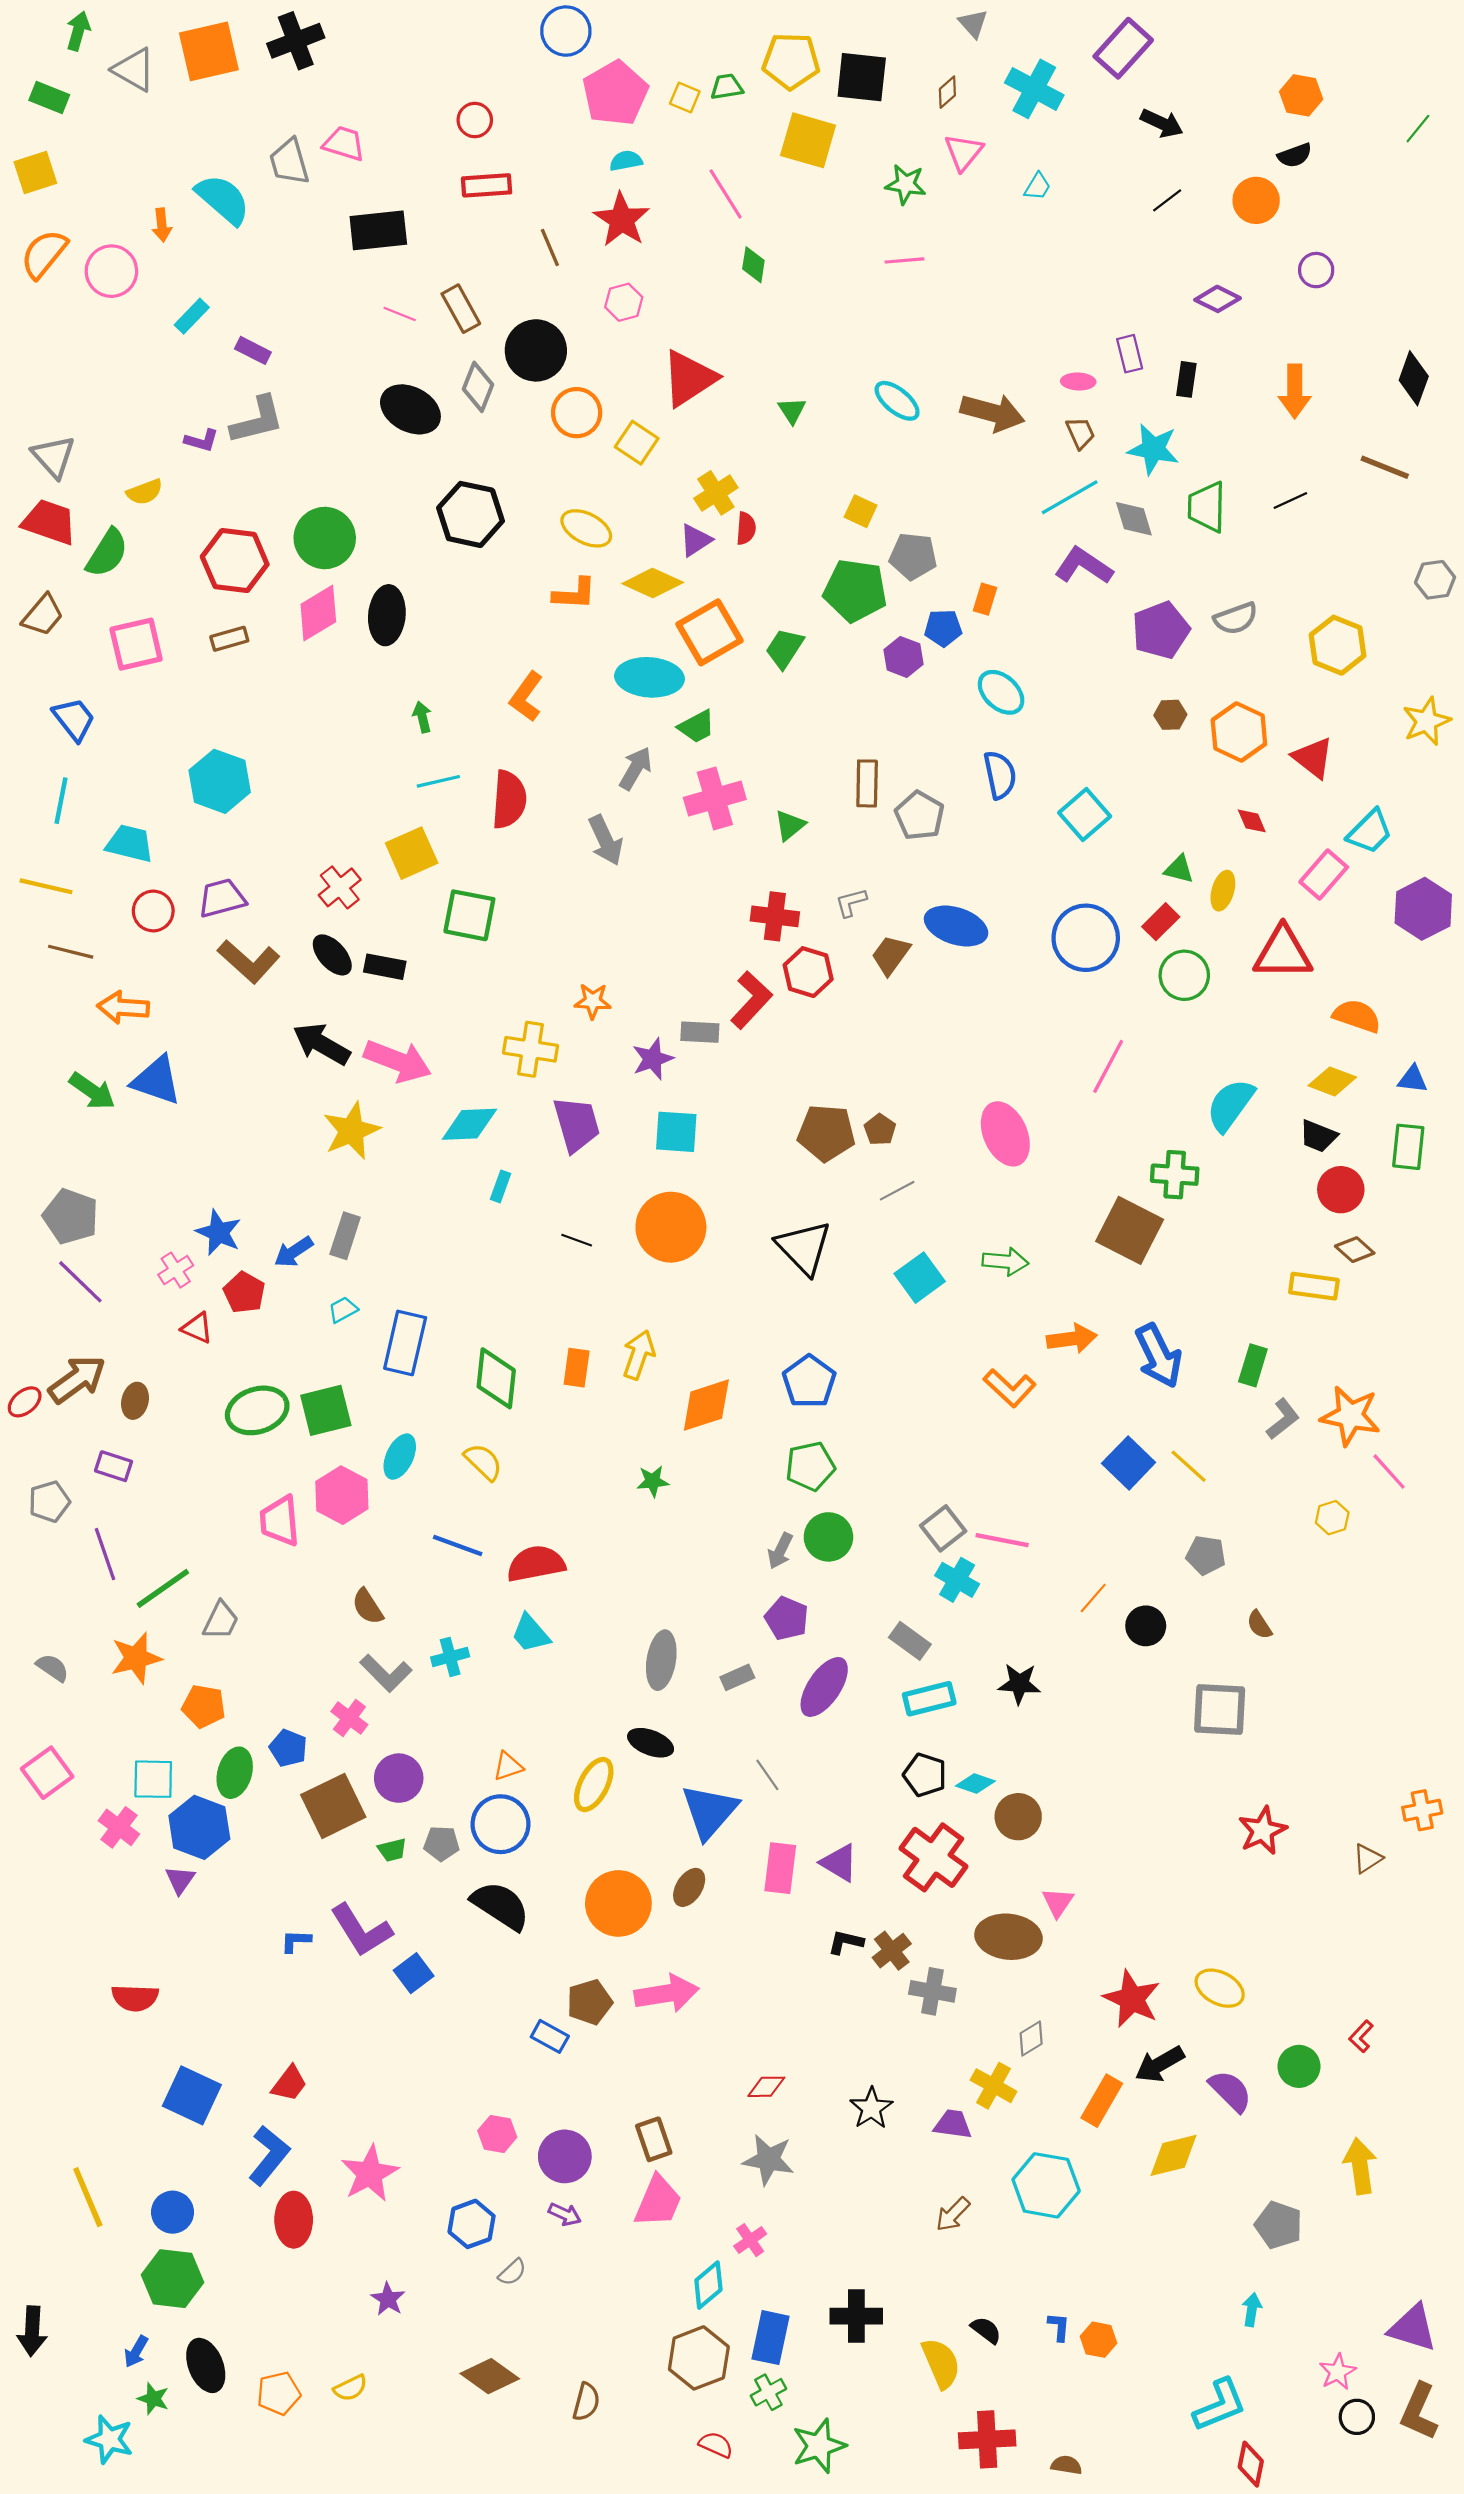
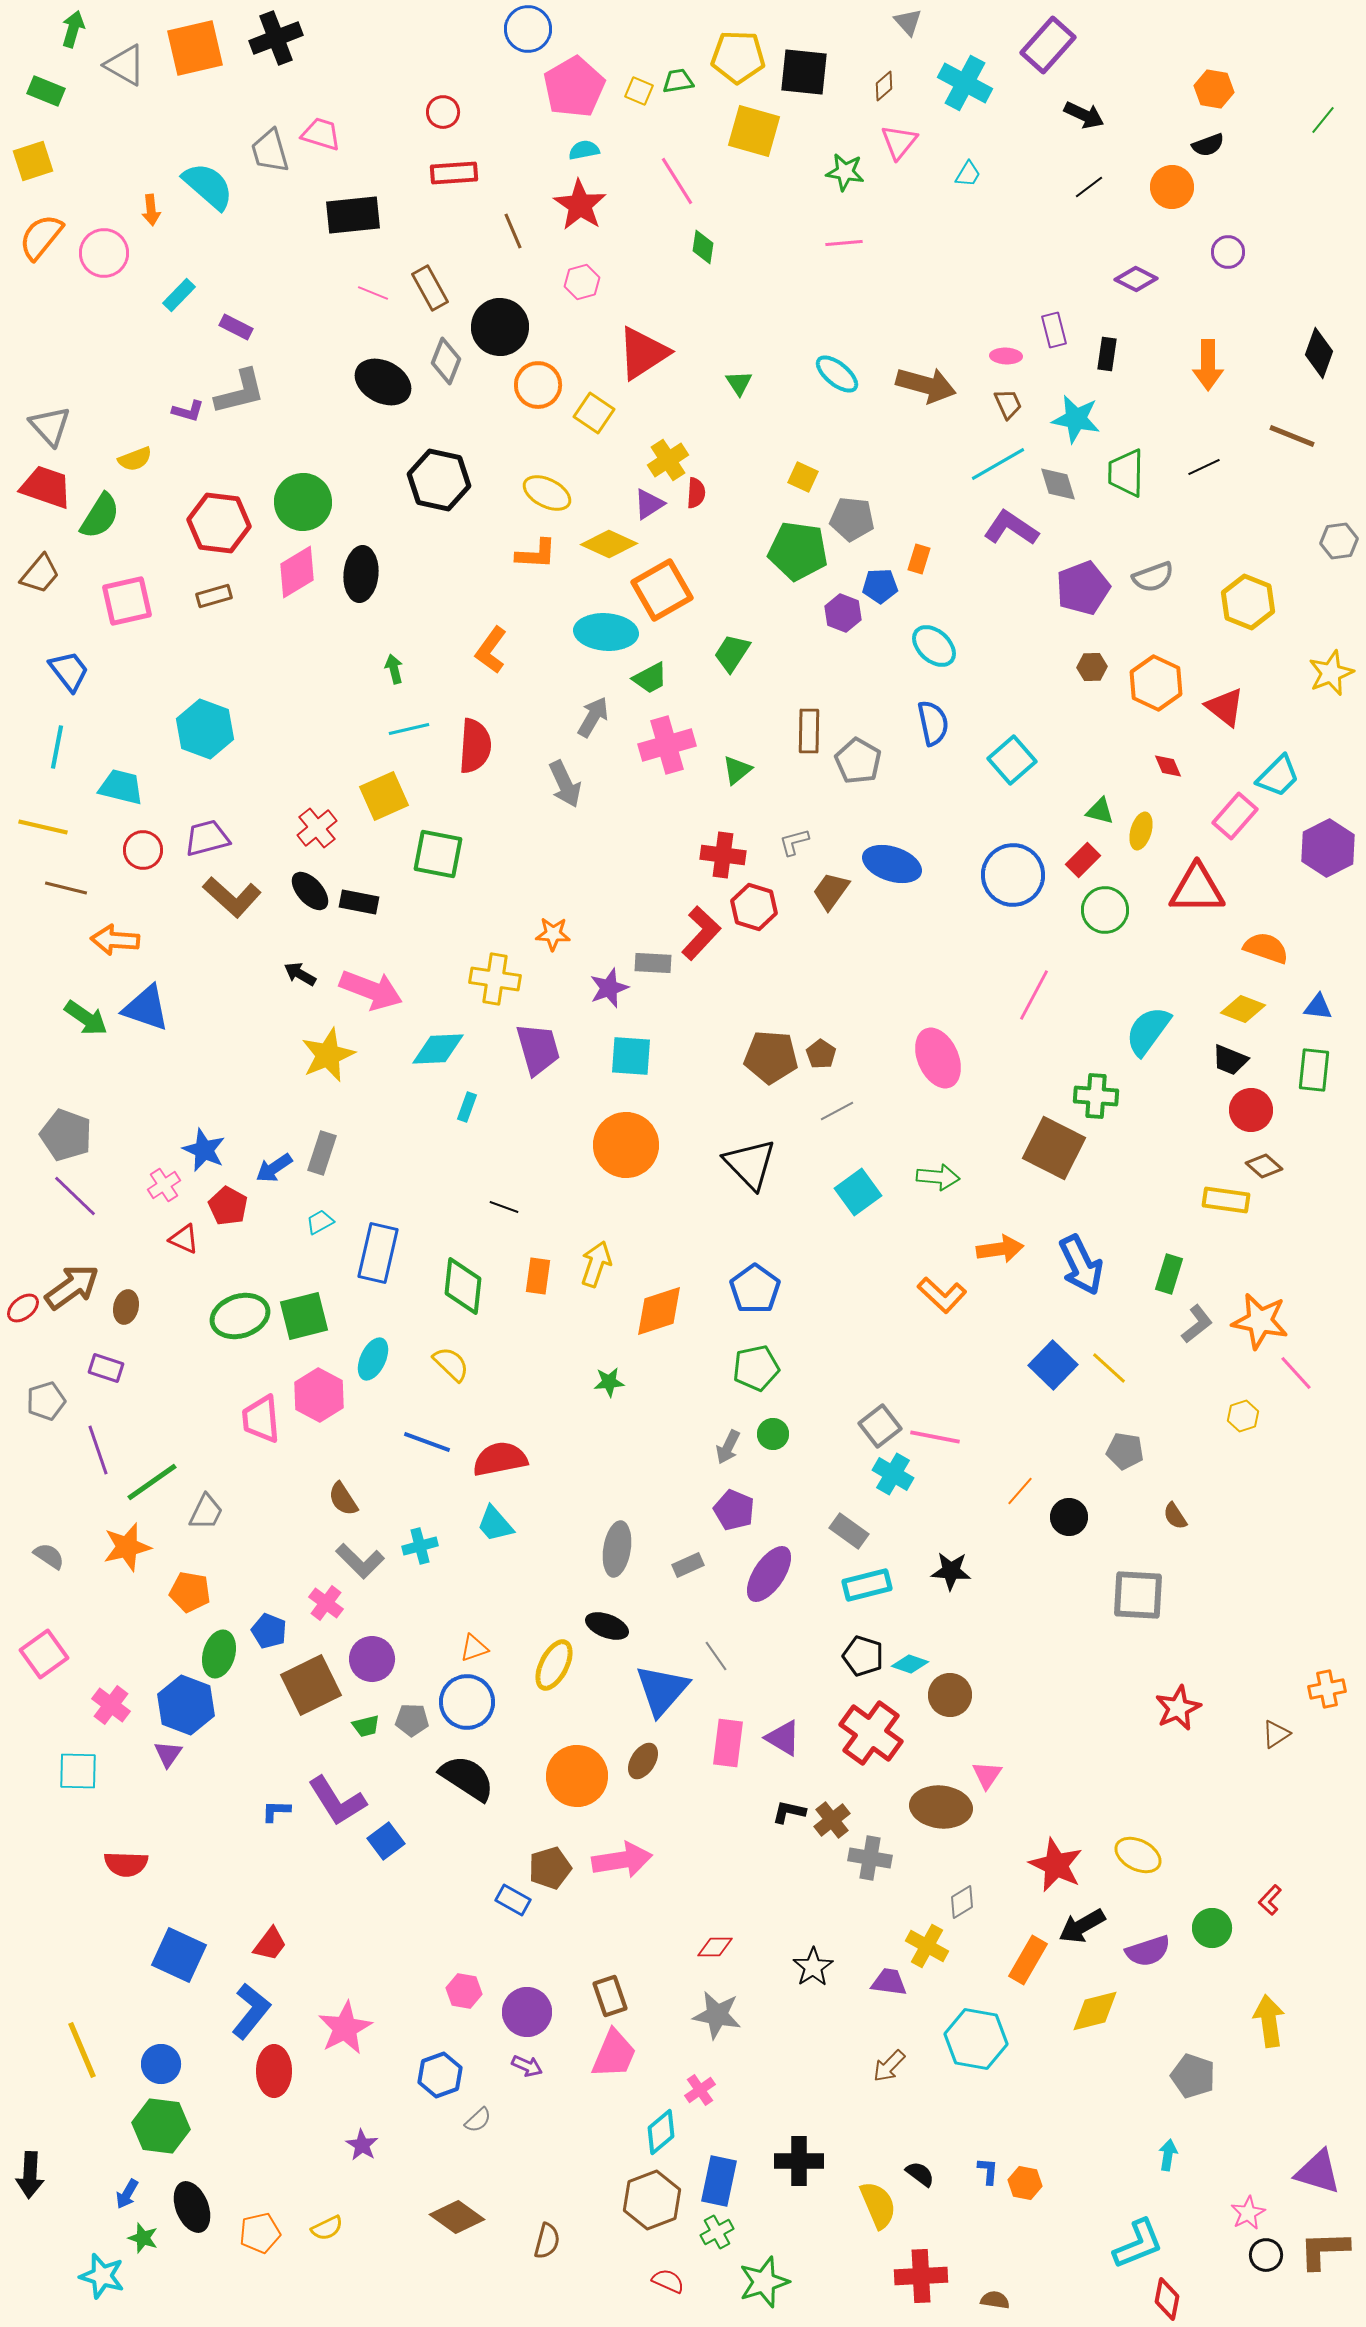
green trapezoid: (785, 648) -> (732, 653), moved
black arrow: (322, 1044) -> (300, 974), size x0.6
black line: (577, 1240) -> (504, 1207), moved
green circle: (828, 1537) -> (773, 1434), size x0.7
cyan square: (153, 1779) -> (78, 1771), moved
purple semicircle: (1230, 2091) -> (1148, 1951), turned 117
brown L-shape: (1419, 2412) -> (1324, 2250), turned 64

